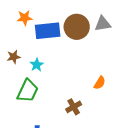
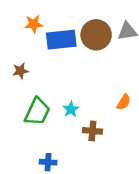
cyan star: (37, 65) -> (71, 109), moved
brown cross: (74, 107) -> (92, 131), turned 35

